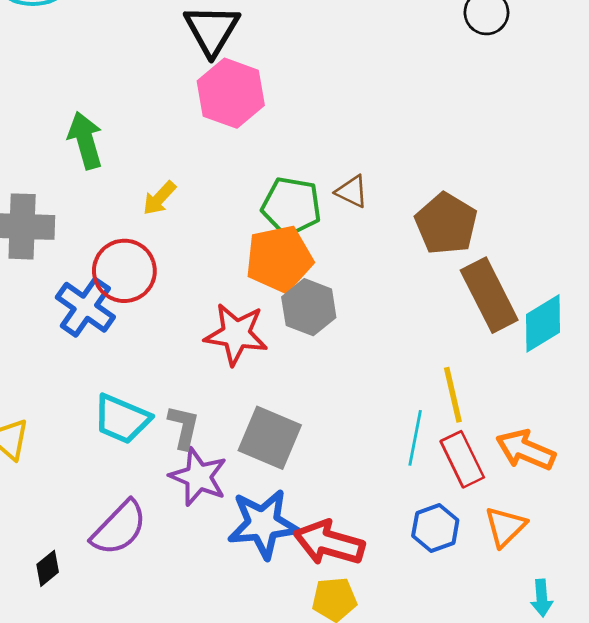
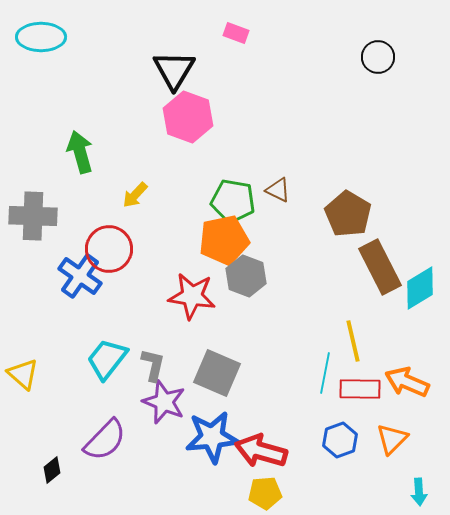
cyan trapezoid: (122, 419) -> (107, 359), turned 105
red rectangle: (462, 459) -> (360, 389), turned -63

